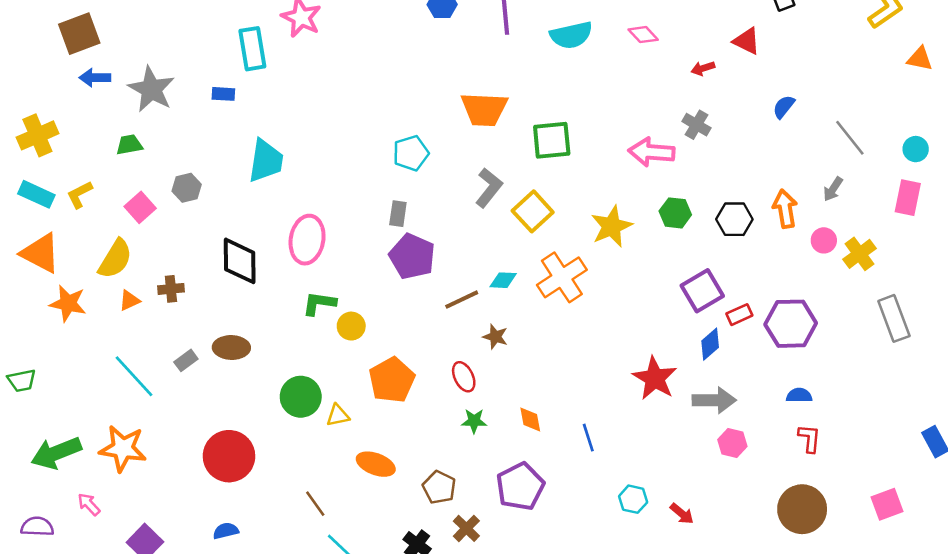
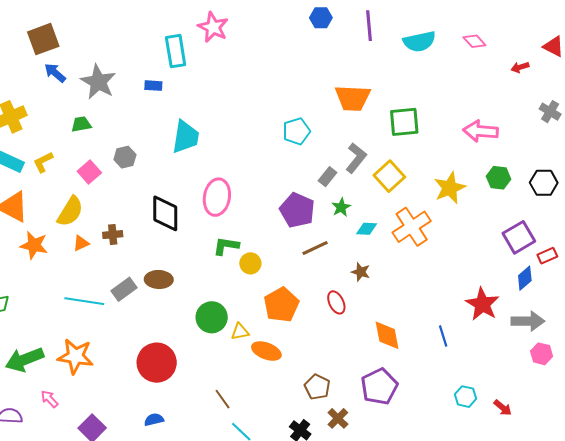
blue arrow: (95, 78) -> (55, 73), turned 40
gray cross: (697, 125) -> (550, 112), moved
gray rectangle: (398, 214) -> (327, 177), moved, turned 30
brown line: (462, 300) -> (315, 248), moved
gray rectangle: (186, 360) -> (124, 289), size x1.4
cyan line: (134, 376) -> (84, 301), turned -39
orange diamond: (530, 419) -> (387, 335), size x1.5
green star: (474, 421) -> (341, 207), moved, turned -30
blue line: (588, 438) -> (443, 336), moved
orange ellipse: (376, 464) -> (266, 351), moved

